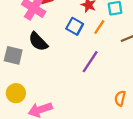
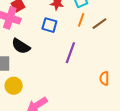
orange line: (99, 27) -> (81, 20), moved
yellow circle: (16, 93) -> (14, 86), moved

